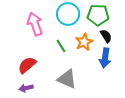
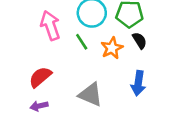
green line: (61, 46) -> (82, 42), moved
blue arrow: (105, 58) -> (138, 83), moved

